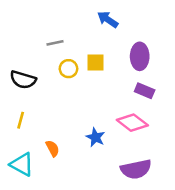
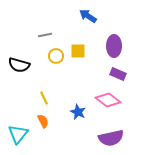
yellow line: (21, 120) -> (44, 98), moved, turned -40
cyan triangle: (22, 164) -> (18, 134), turned 40

